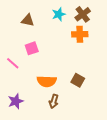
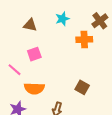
brown cross: (83, 14) -> (100, 21), moved
orange semicircle: (47, 81) -> (34, 88), moved

